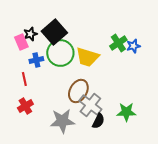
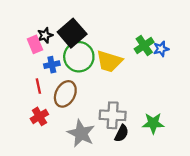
brown ellipse: (78, 91) -> (65, 94), moved
gray cross: (90, 105) -> (113, 115), turned -35
gray star: (62, 121) -> (81, 133), turned 30

